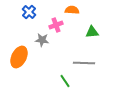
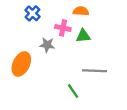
pink cross: (56, 25) -> (63, 28), turned 32
green triangle: (92, 32) -> (83, 36), moved

